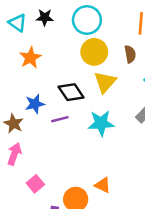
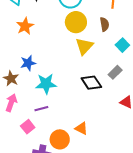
black diamond: (71, 92) -> (91, 83), moved
purple line: (60, 119) -> (41, 109), moved
cyan star: (101, 123) -> (46, 84), moved

